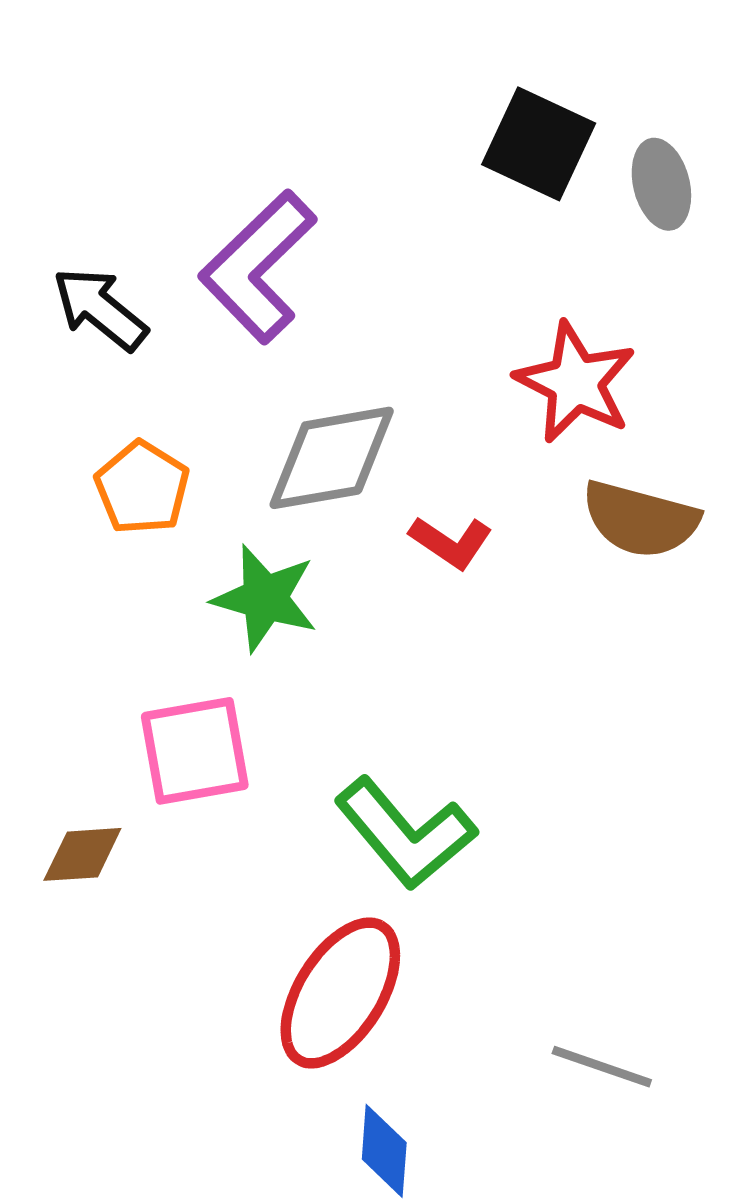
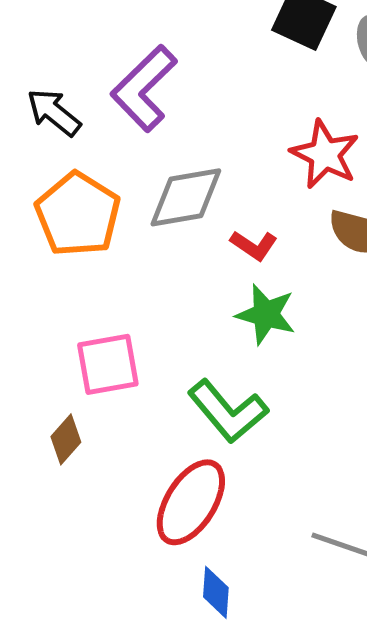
orange pentagon: (142, 488) -> (78, 214), size x1.6
green star: (265, 598) -> (266, 314), moved
brown diamond: (82, 854) -> (66, 439), moved, turned -45

